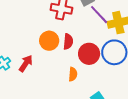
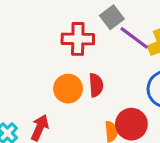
red circle: (89, 54) -> (131, 124), moved

